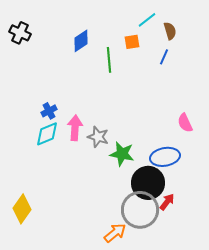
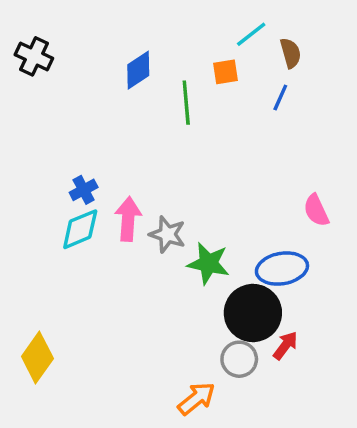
gray circle: (140, 210) -> (239, 359), size x0.6

